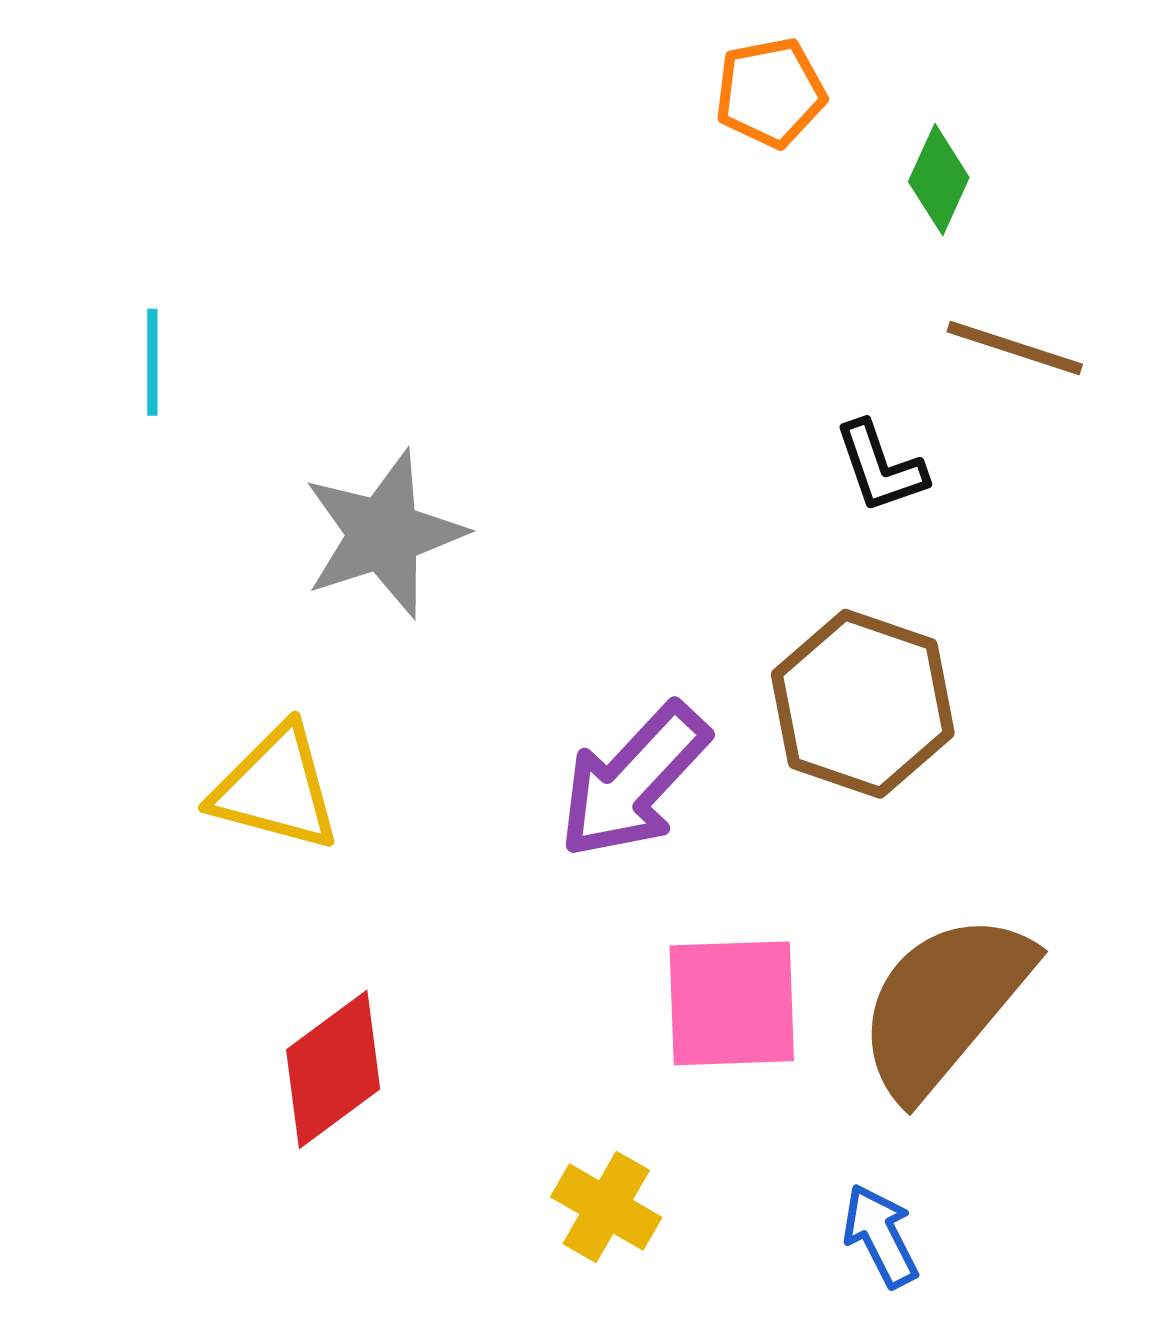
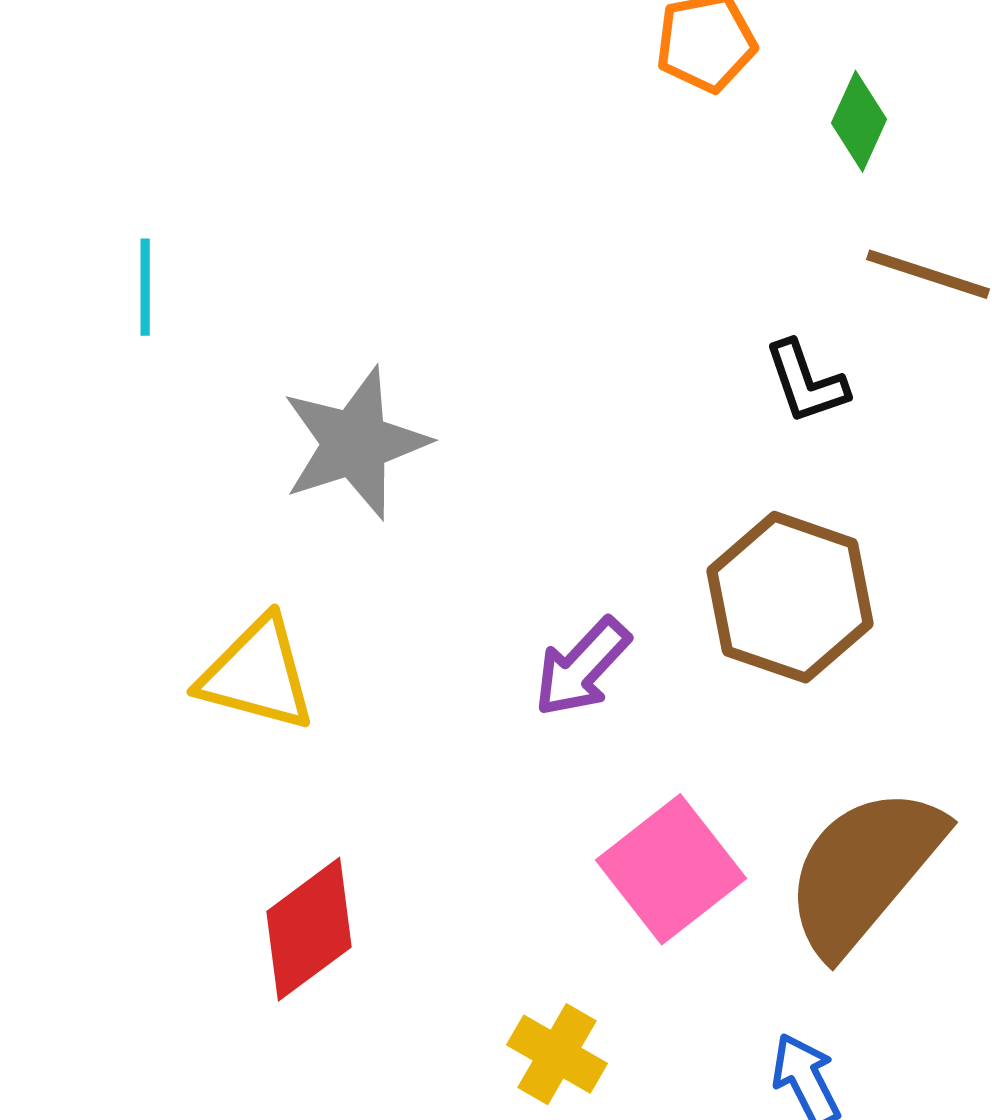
purple arrow: (634, 781) -> (582, 667), size x0.7
pink square: (732, 1003) -> (671, 869), turned -36

